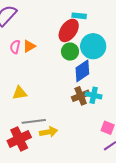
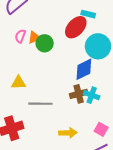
green circle: (70, 52) -> (45, 43), moved
gray line: (34, 121) -> (40, 104), moved
yellow arrow: (48, 132) -> (68, 133), moved

